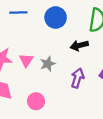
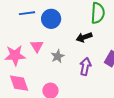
blue circle: (56, 17) -> (51, 19), moved
pink triangle: (26, 60) -> (37, 46), moved

